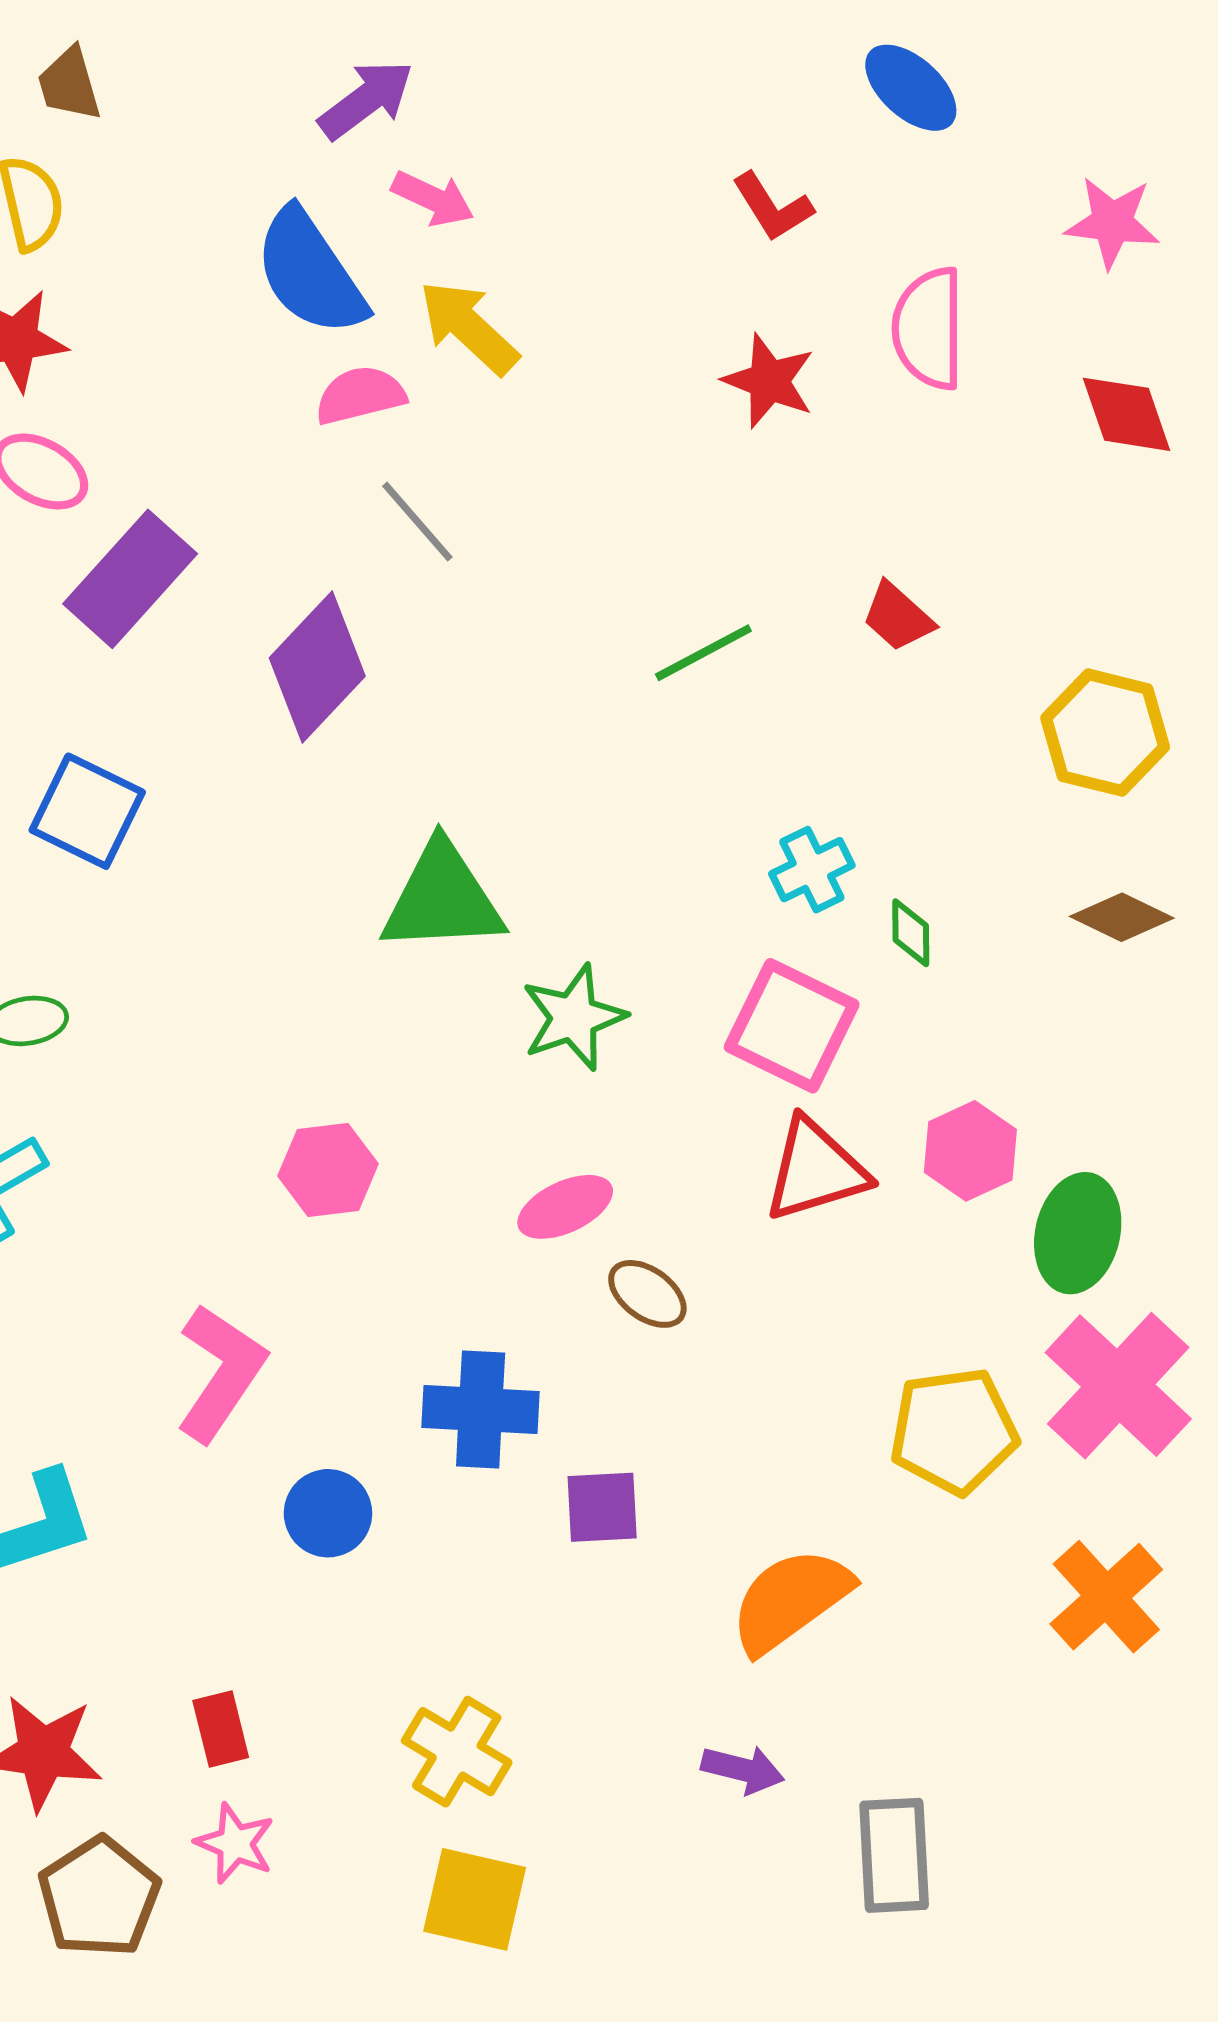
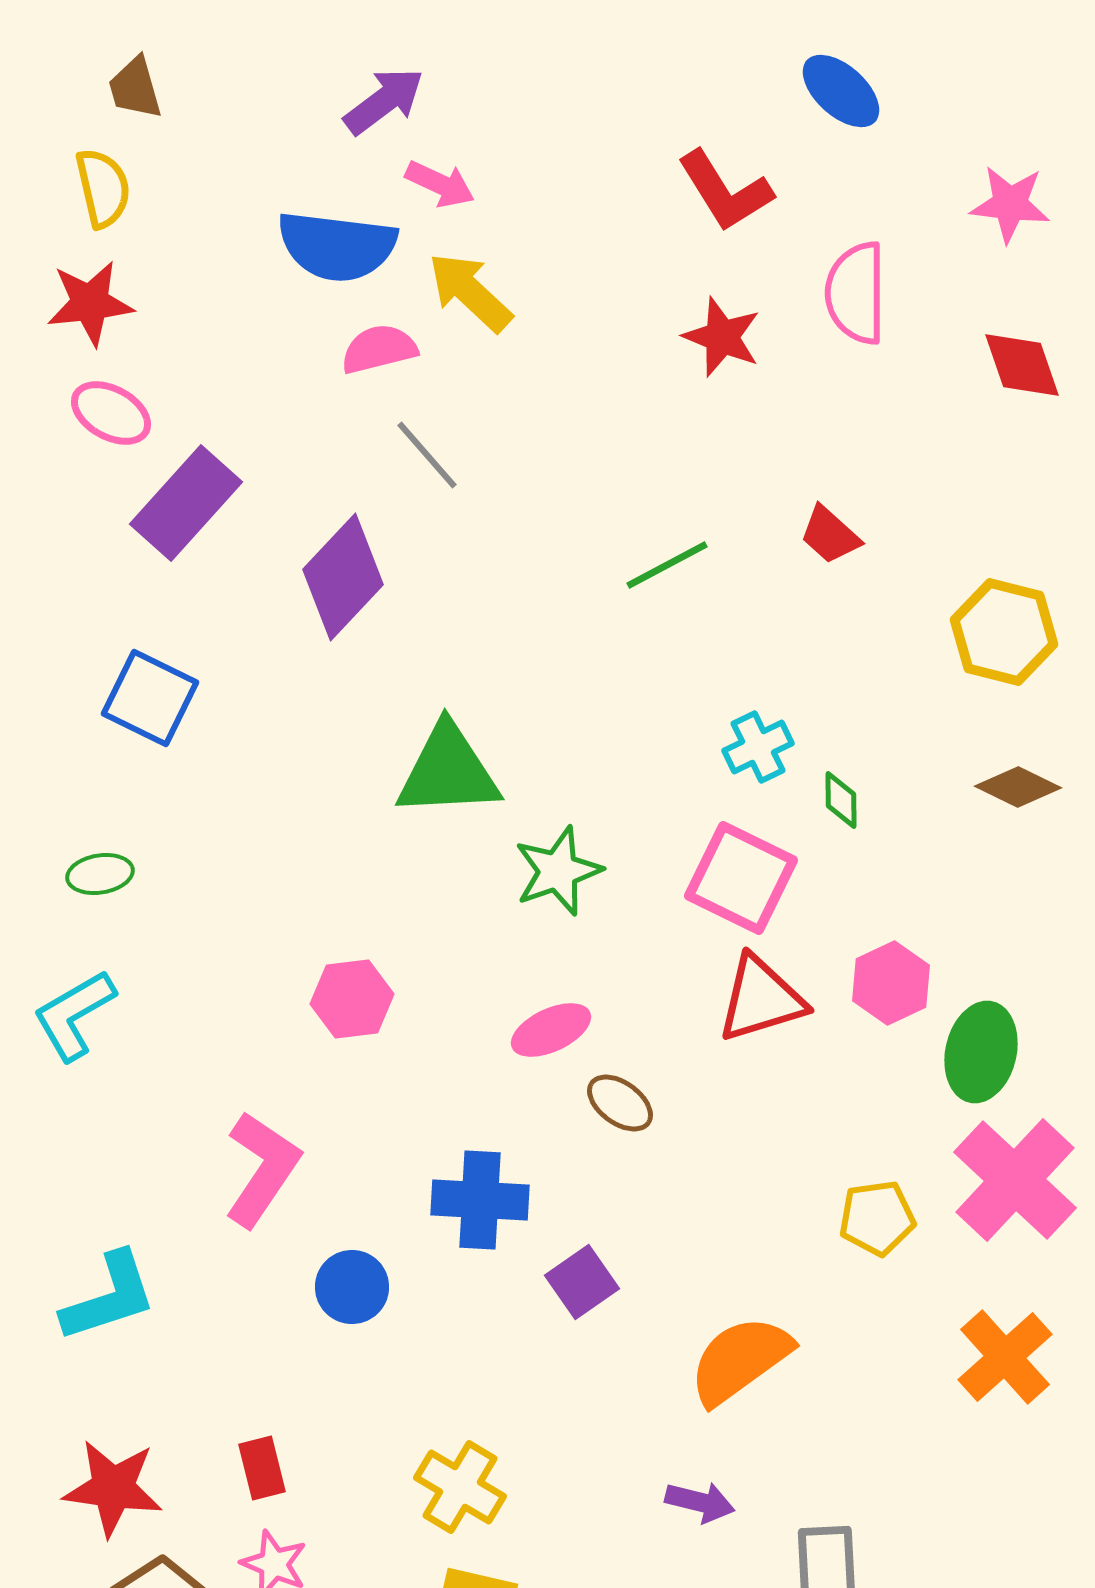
red L-shape: (773, 207) -> (725, 191), size x1.4
blue semicircle: (310, 272) -> (337, 246), turned -49
yellow pentagon: (954, 1431) -> (877, 1218), size x0.7
purple square: (602, 1507) -> (582, 1282), turned -32

